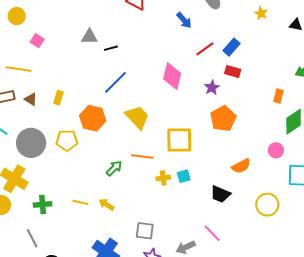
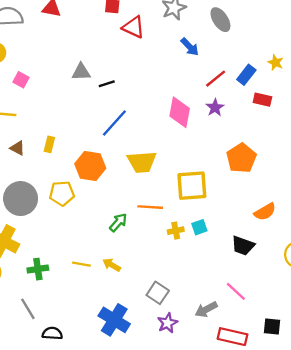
yellow star: (261, 13) -> (275, 62), moved
red rectangle: (233, 72) -> (262, 100), moved
purple star: (212, 87) -> (215, 108), moved
yellow trapezoid: (137, 117) -> (142, 162), turned 132
gray square: (145, 231) -> (158, 293), turned 30

